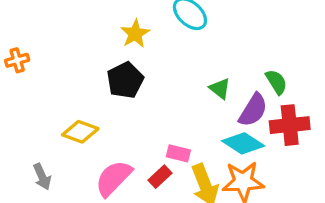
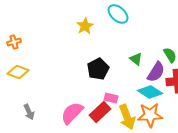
black pentagon: (125, 80) -> (98, 69), moved
yellow diamond: (80, 132) -> (18, 72), moved
red rectangle: (160, 177) -> (100, 112), size x1.5

